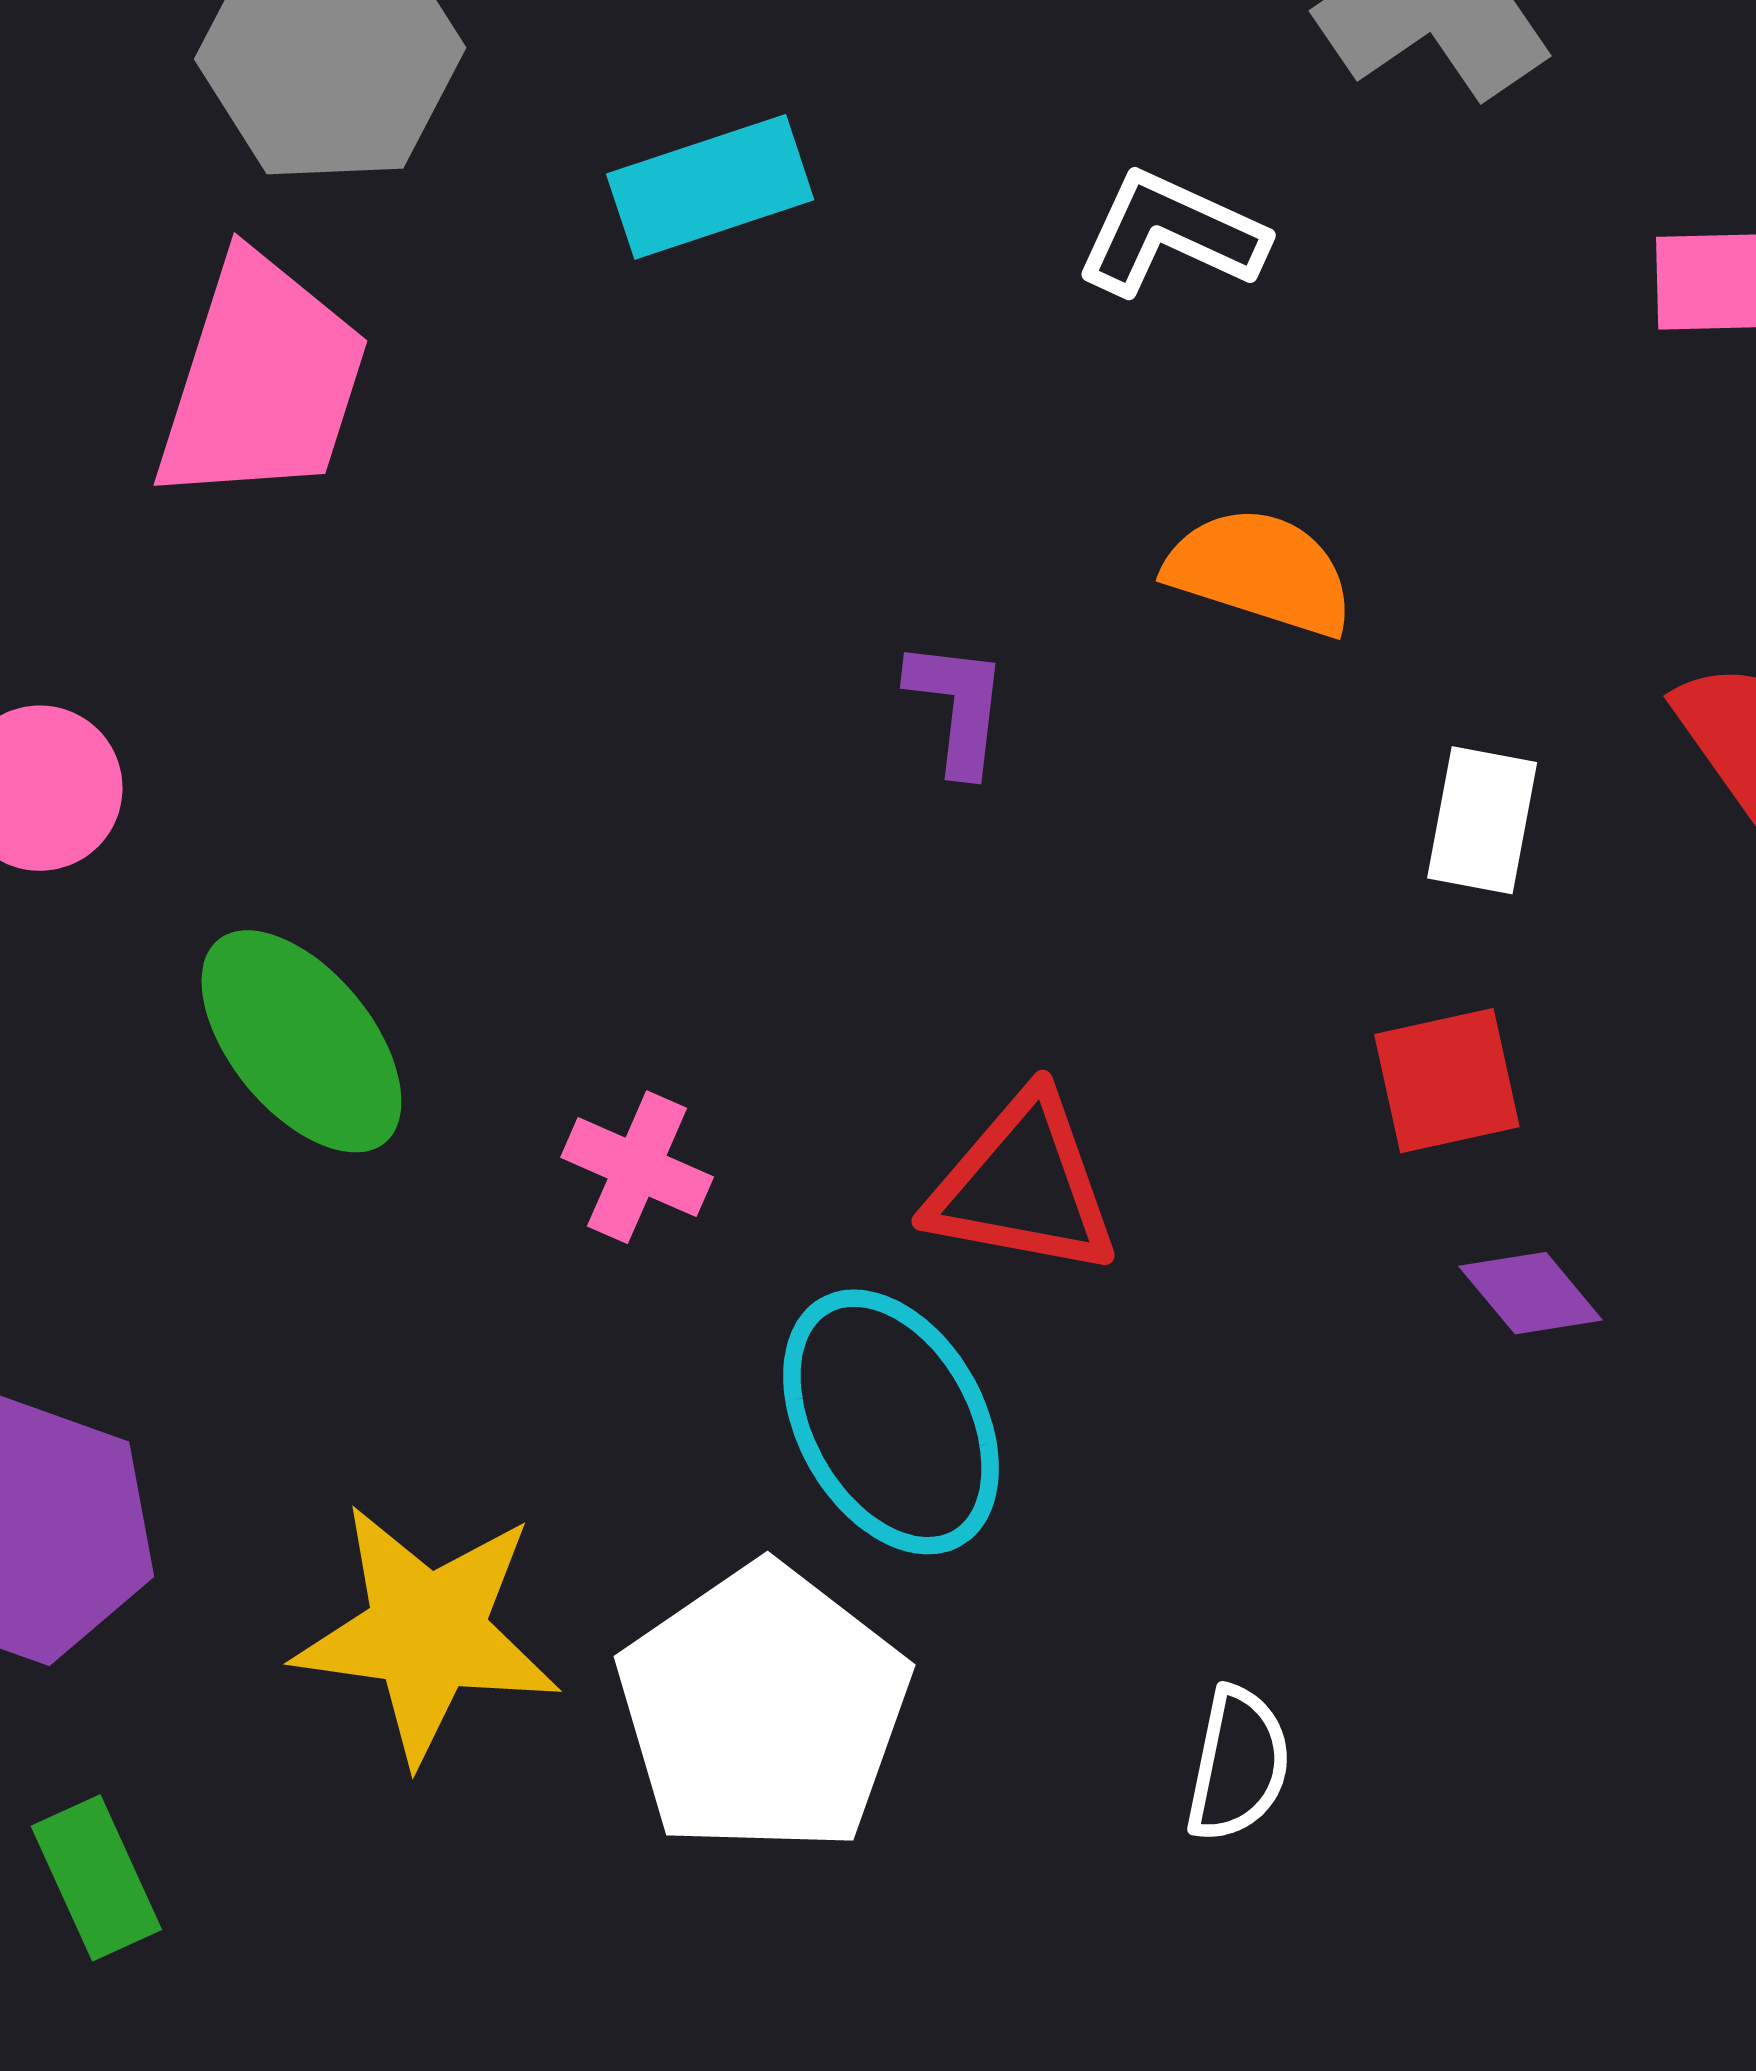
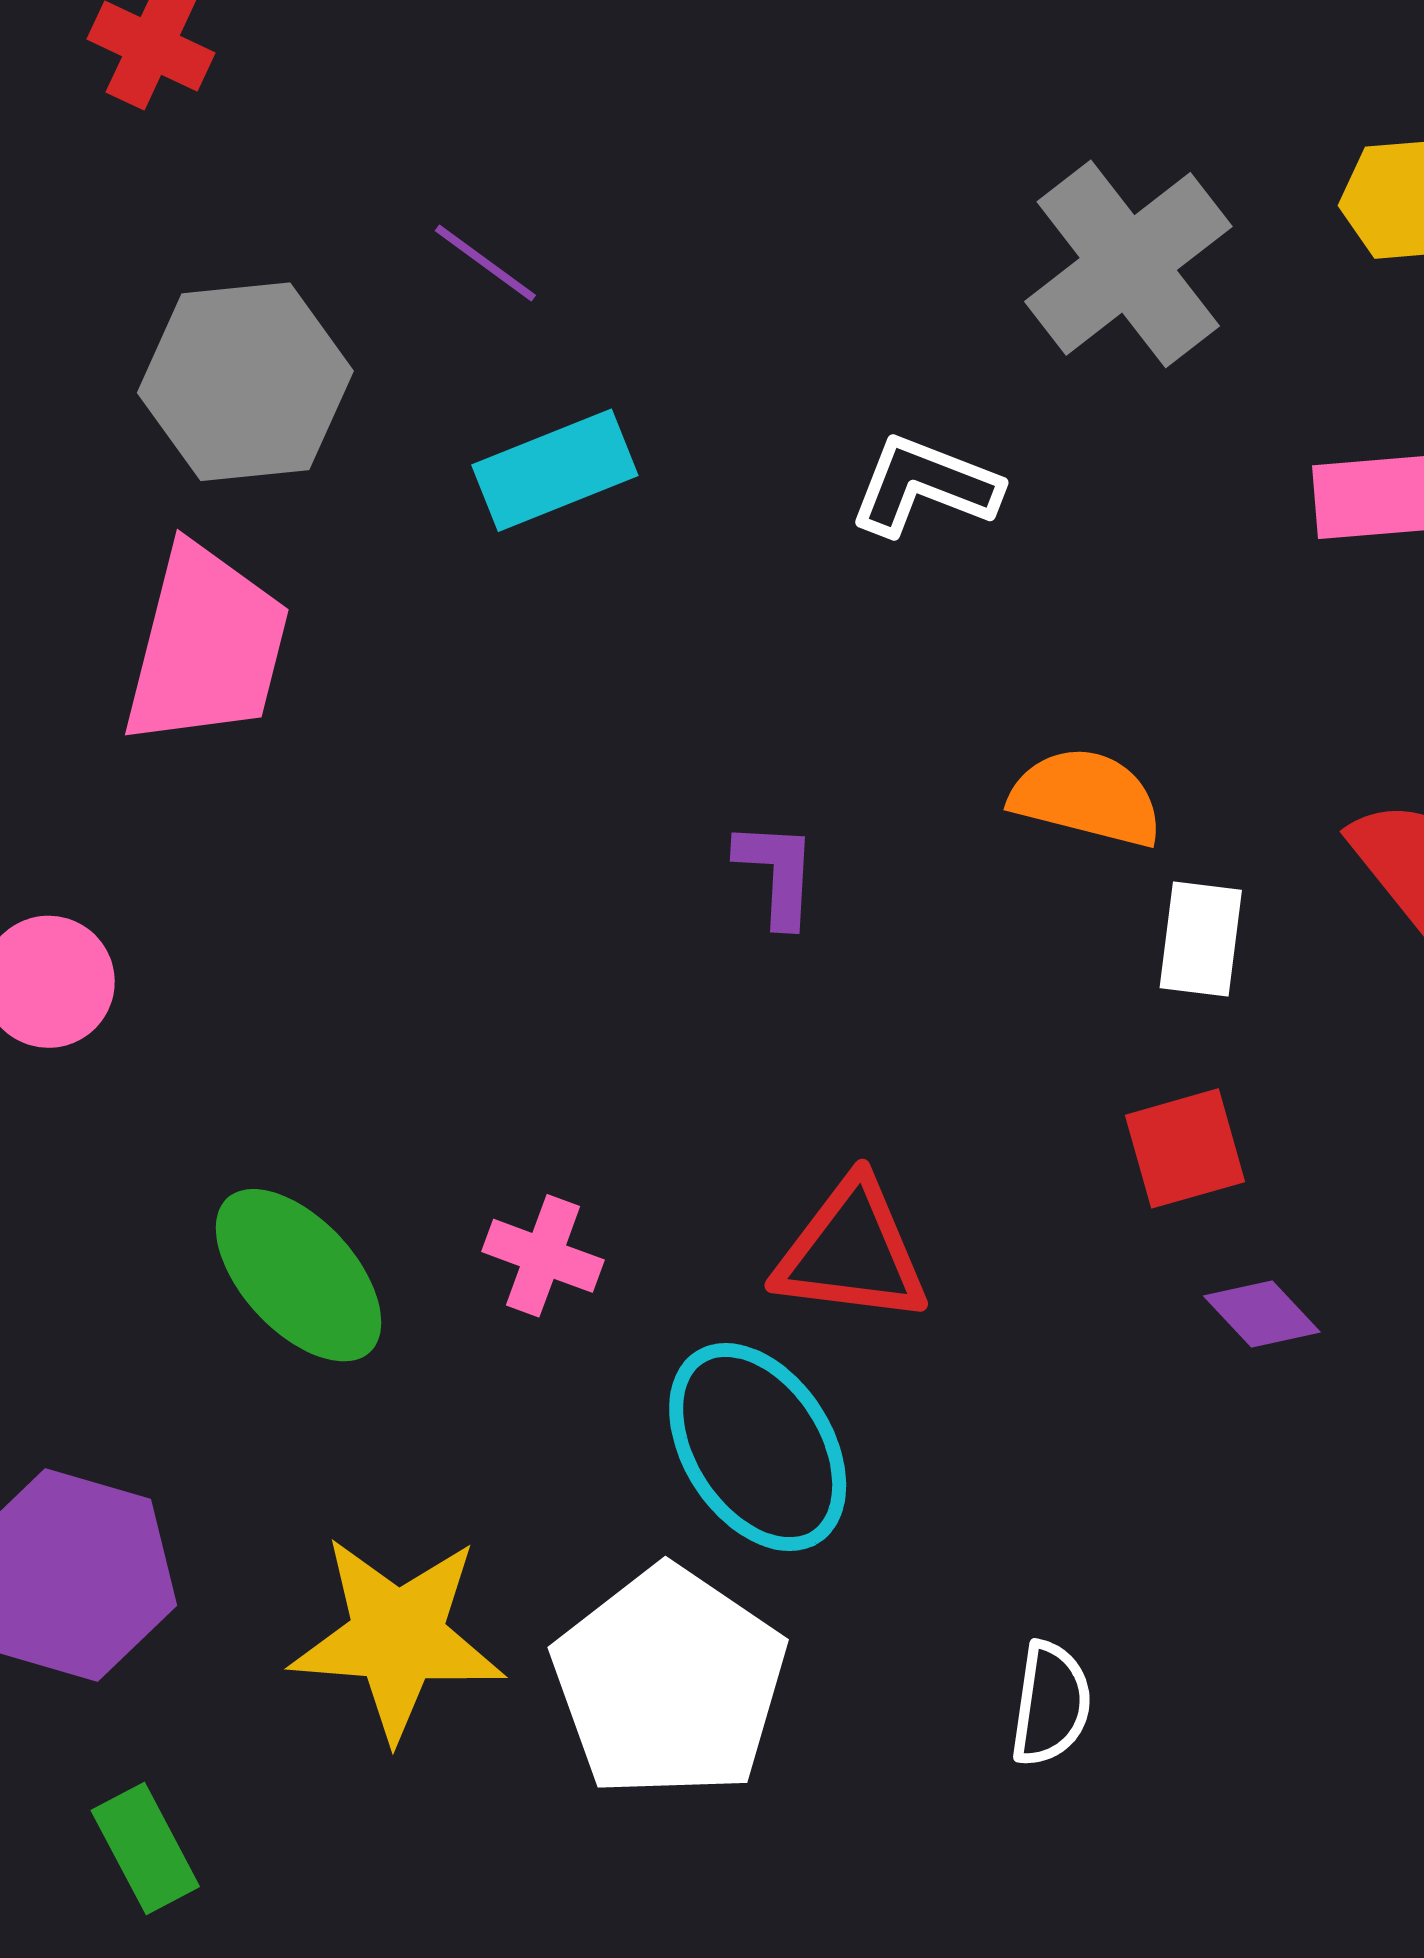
orange semicircle: (1260, 572) -> (1086, 797), moved
green ellipse: (301, 1041) -> (299, 1275), moved

